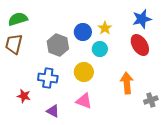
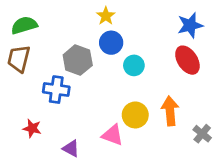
yellow star: (105, 28) -> (106, 16), moved
yellow circle: (84, 72) -> (135, 115), moved
blue cross: (48, 78) -> (56, 90), moved
gray cross: (151, 100) -> (202, 134), turned -32

